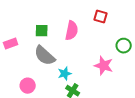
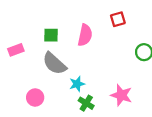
red square: (101, 17) -> (118, 19), turned -32
pink star: (104, 66) -> (121, 95), moved

